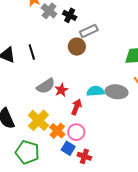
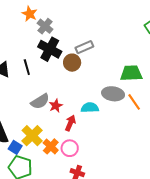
black cross: (70, 15) -> (50, 49), moved, size x1.6
gray ellipse: (117, 92) -> (113, 94), moved
blue square: (68, 148) -> (15, 147), moved

